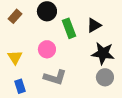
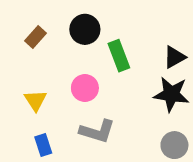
black triangle: (94, 25) -> (174, 57), moved
gray circle: (105, 77) -> (174, 145), moved

